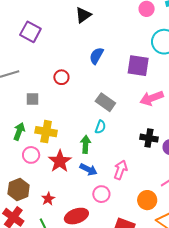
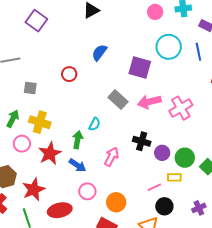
red circle: (61, 77) -> (69, 74), moved
gray rectangle: (105, 102) -> (118, 100), moved
pink arrow: (120, 170) -> (112, 157), moved
red star: (48, 199) -> (34, 189), size x1.6
orange circle: (147, 200) -> (116, 202), moved

